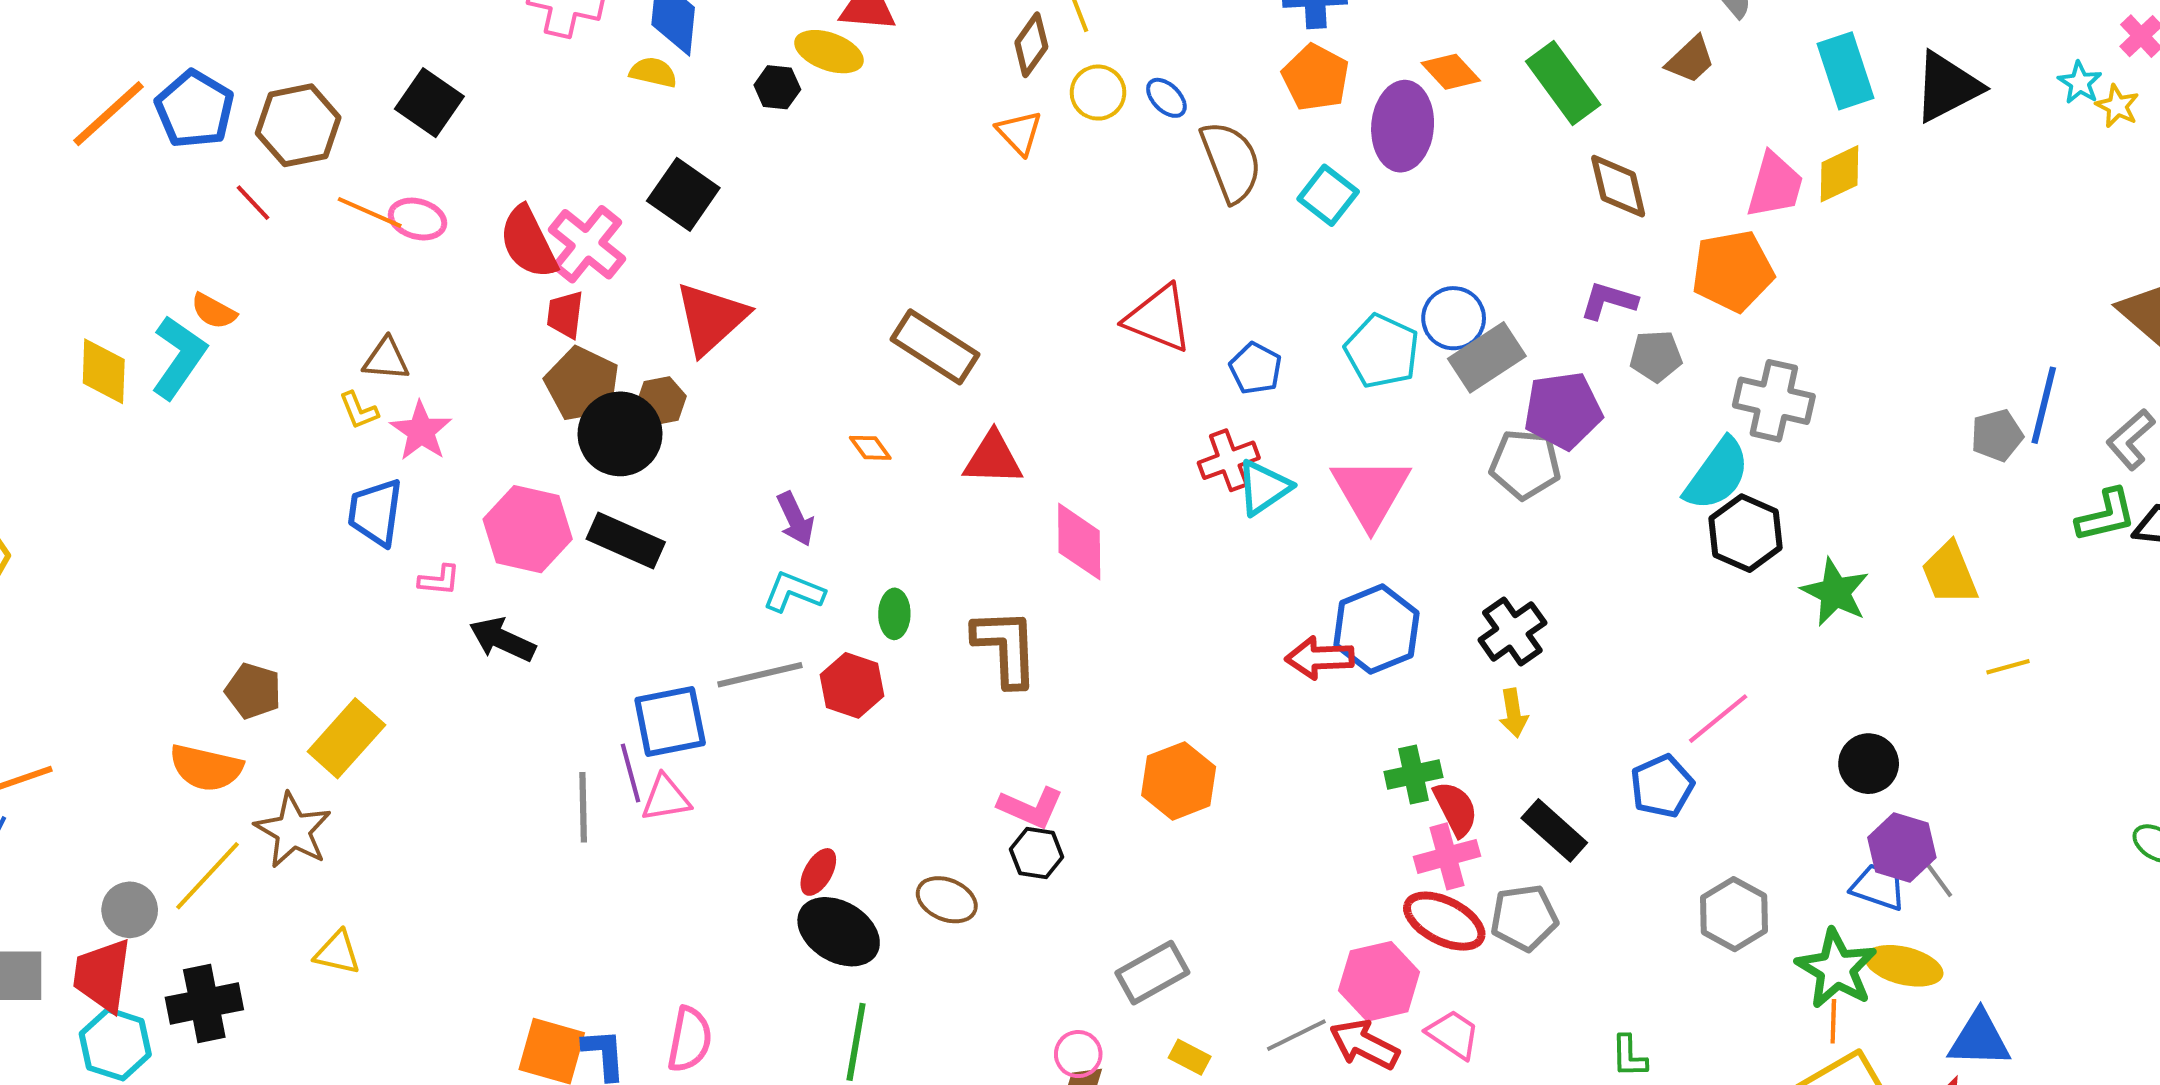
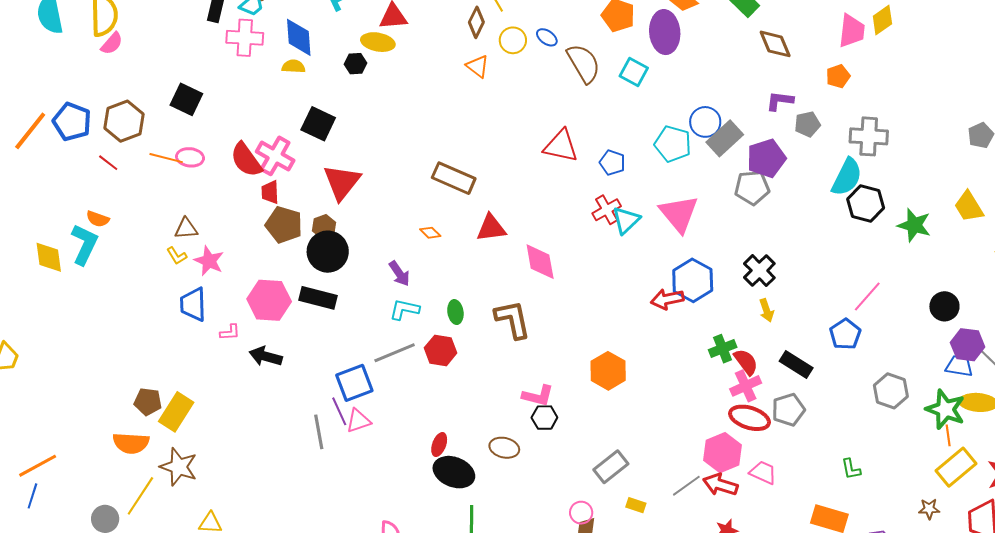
orange pentagon: (1733, 271) -> (838, 76), size x0.6
black circle: (620, 434) -> (328, 252), moved
yellow rectangle: (346, 738) -> (176, 412), moved

